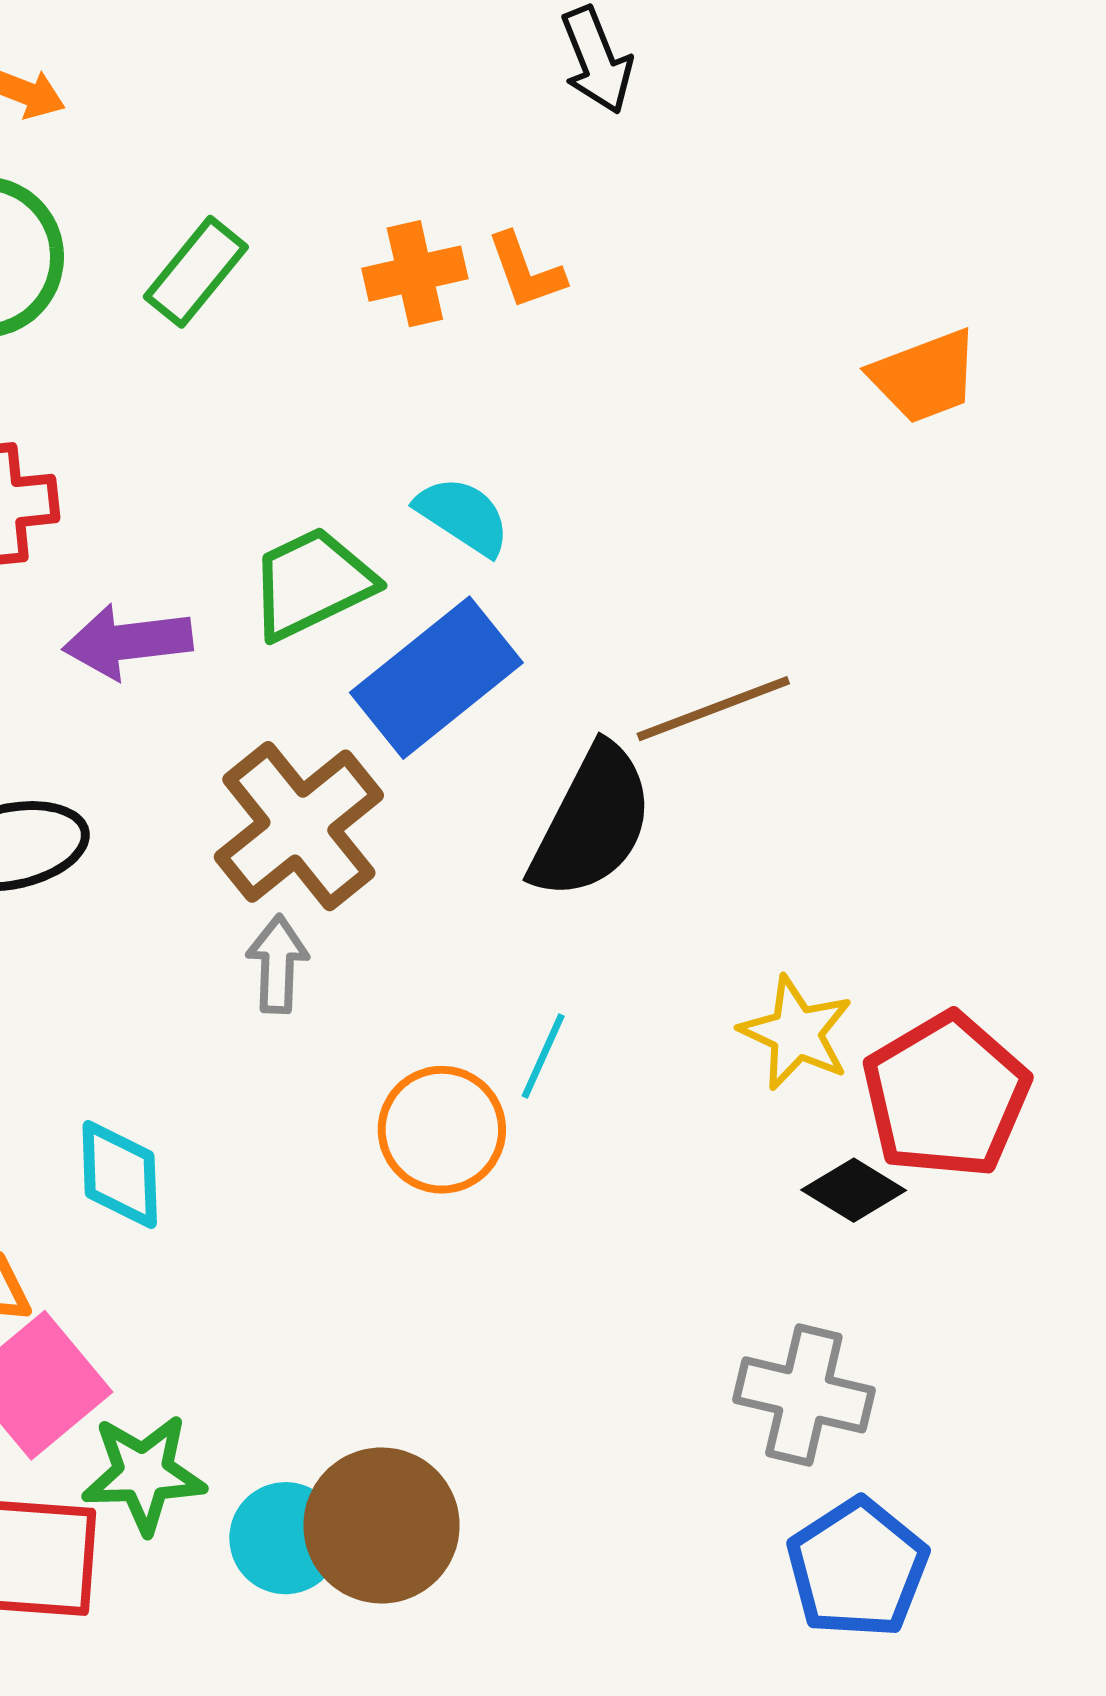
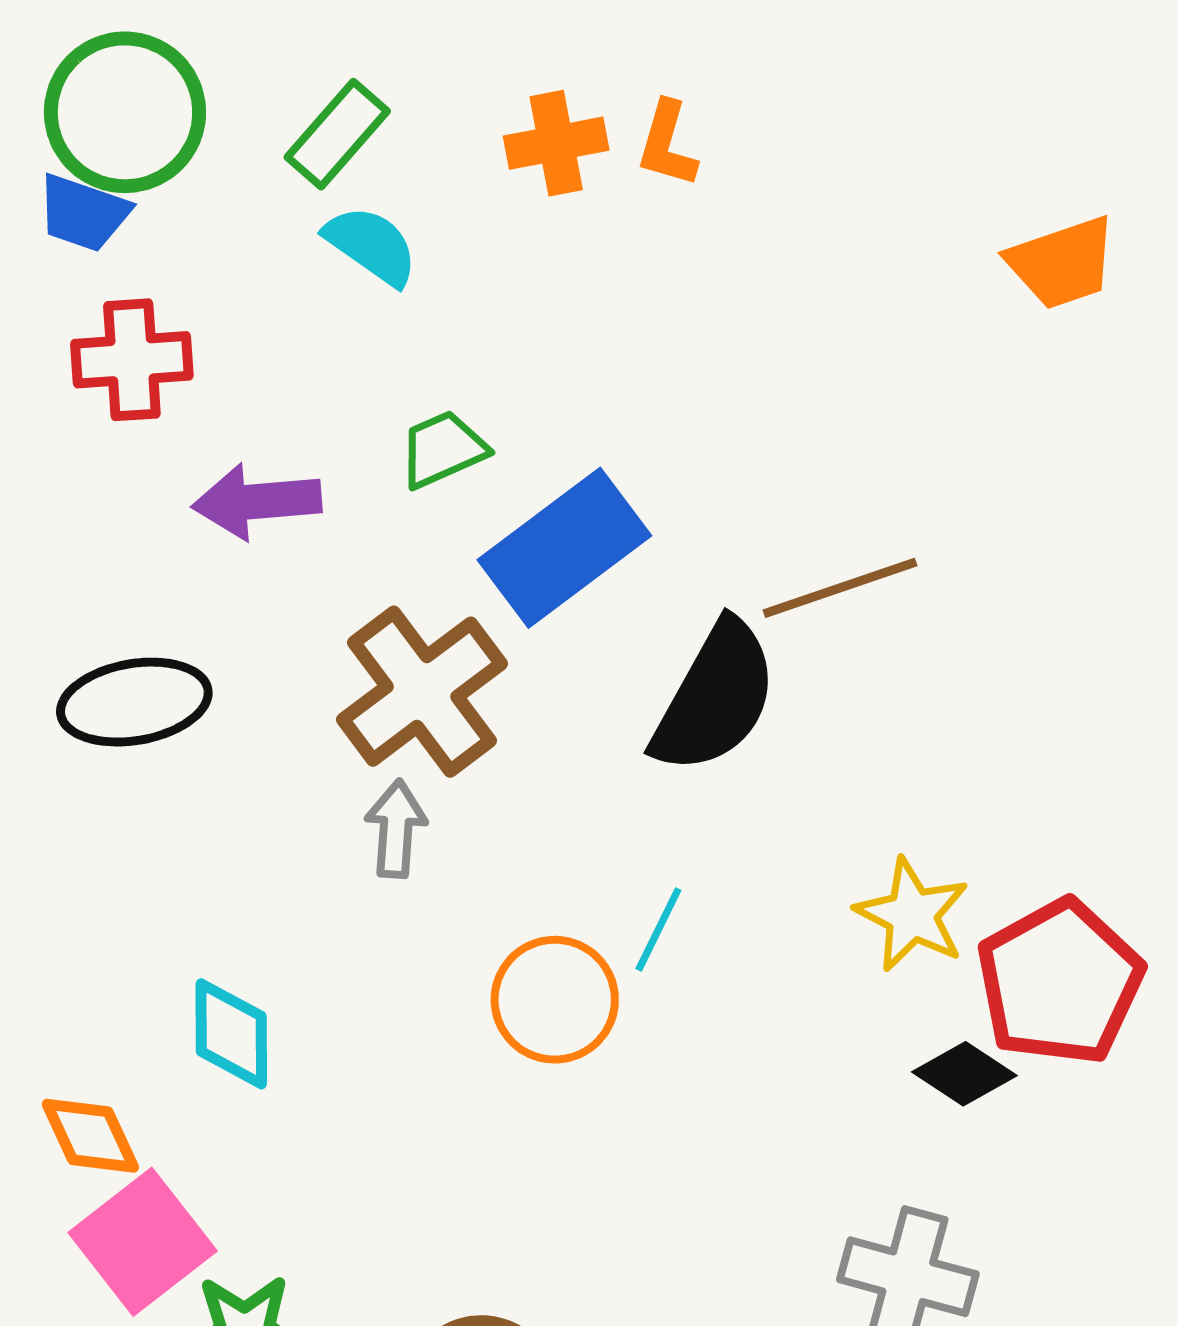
orange L-shape: (526, 271) -> (667, 144), turned 34
cyan semicircle: (463, 516) -> (371, 245), moved
green trapezoid: (312, 583) -> (443, 449), size x0.7

